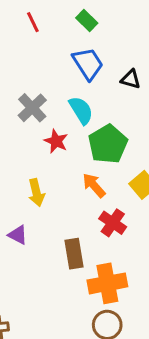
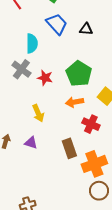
gray cross: (32, 108) -> (21, 69), moved
cyan semicircle: (81, 110) -> (32, 43), moved, turned 42
orange arrow: (94, 185) -> (75, 102), turned -48

